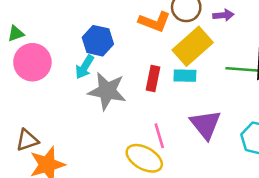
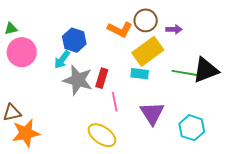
red rectangle: (153, 79) -> (102, 78), moved
pink line: (159, 136) -> (115, 102), moved

